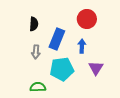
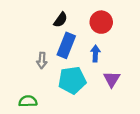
black semicircle: (34, 24) -> (60, 20), moved, turned 32
green semicircle: (38, 87) -> (28, 101), moved

